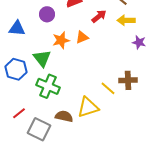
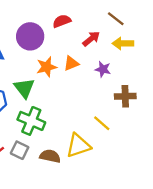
purple circle: (47, 14) -> (30, 36), size x1.5
purple star: (139, 42) -> (103, 69), moved
brown cross: (128, 80) -> (125, 96), moved
gray square: (39, 129) -> (20, 150), moved, size x0.7

